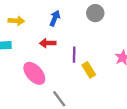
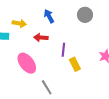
blue arrow: (55, 18) -> (49, 16), turned -56
yellow arrow: (16, 21) -> (19, 23), moved

